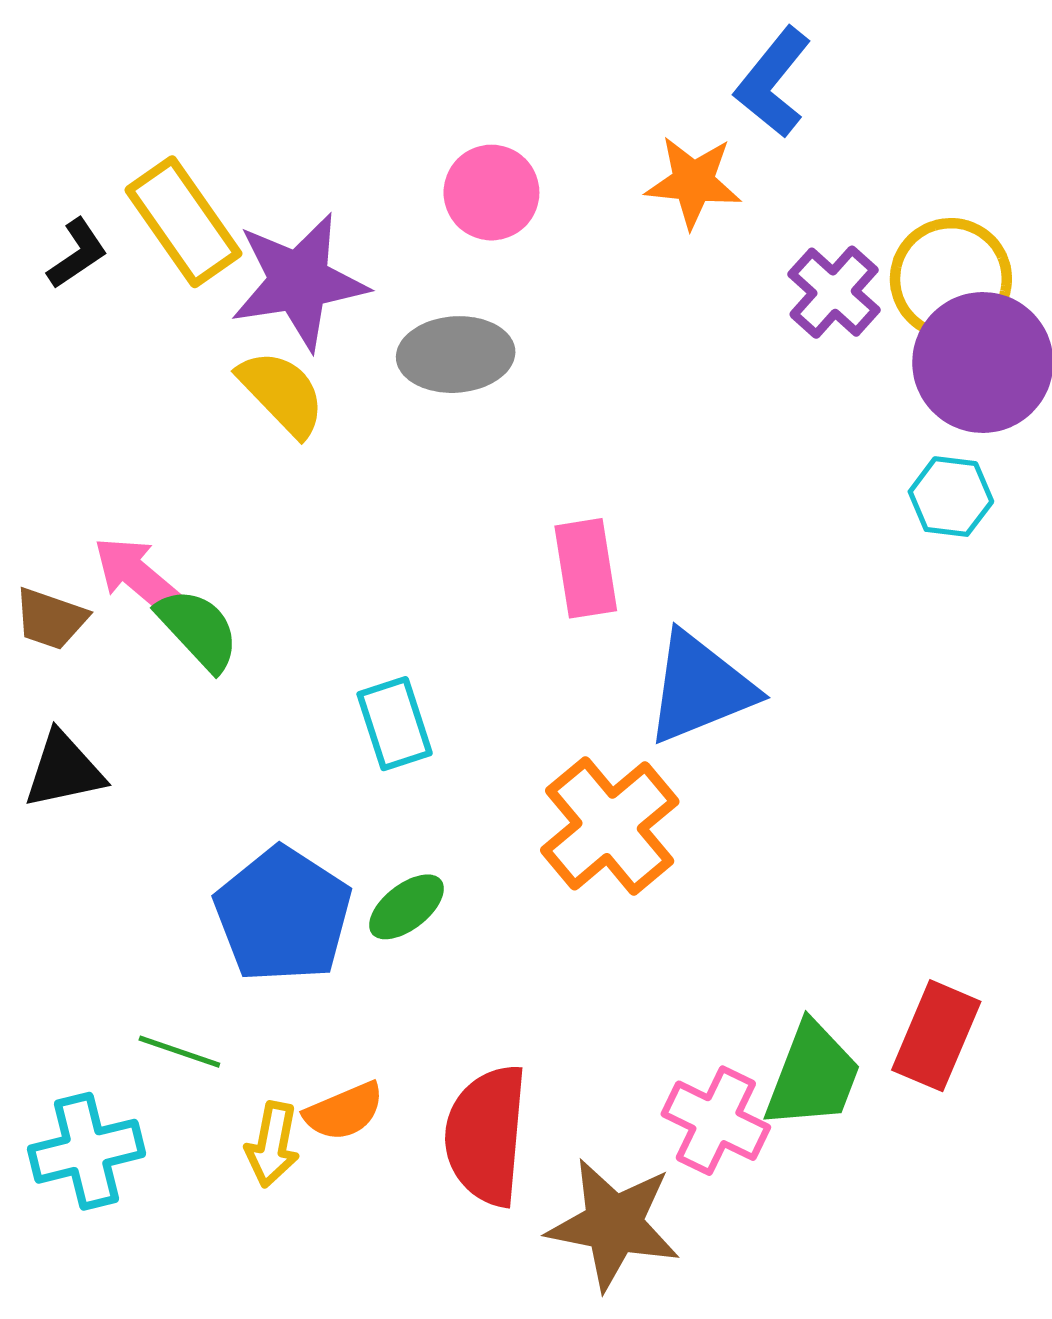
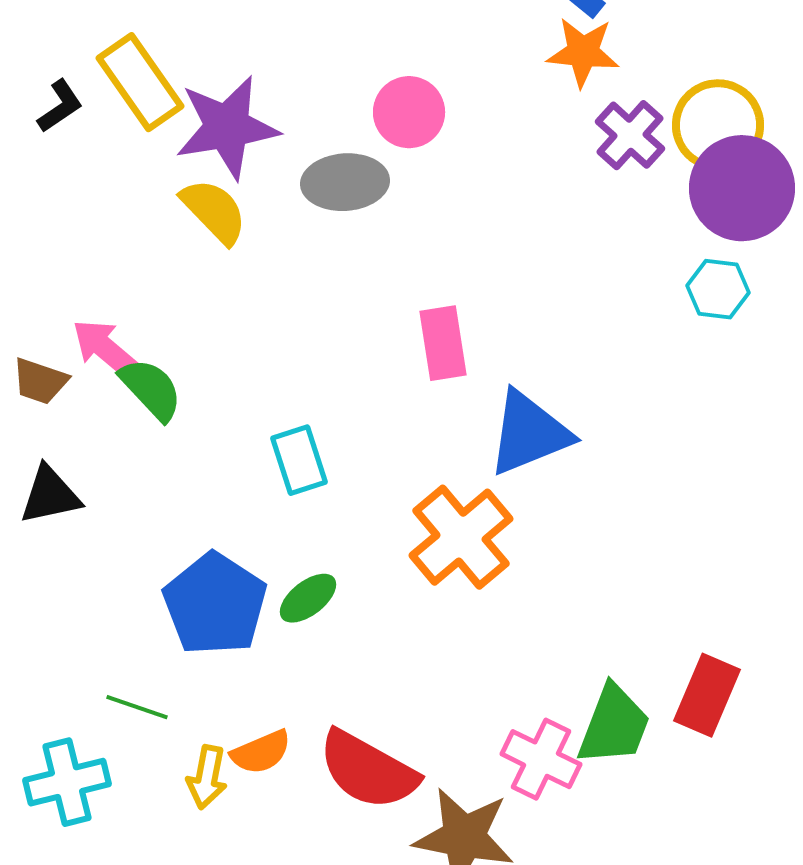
orange star: (693, 182) -> (583, 52), moved
pink circle: (491, 193) -> (409, 112), moved
red semicircle: (486, 1135) -> (368, 770), turned -66

